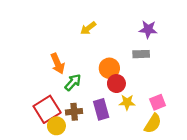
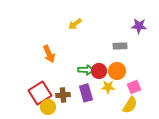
purple star: (148, 29) -> (139, 26), moved
orange circle: (109, 68) -> (117, 71), moved
green arrow: (73, 82) -> (86, 70), moved, turned 49

